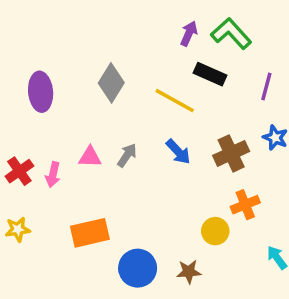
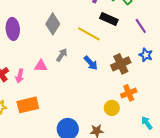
purple line: (266, 86) -> (141, 26), turned -49
gray arrow: (127, 155) -> (62, 55), moved
orange rectangle: (90, 233) -> (28, 105), moved

